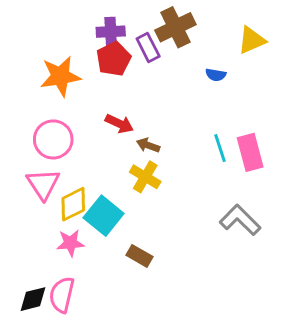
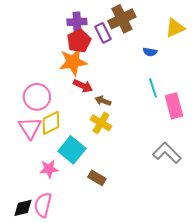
orange star: (60, 76) -> (73, 62), moved
cyan line: (220, 148) -> (153, 88), moved
yellow diamond: (73, 204) -> (51, 123), moved

